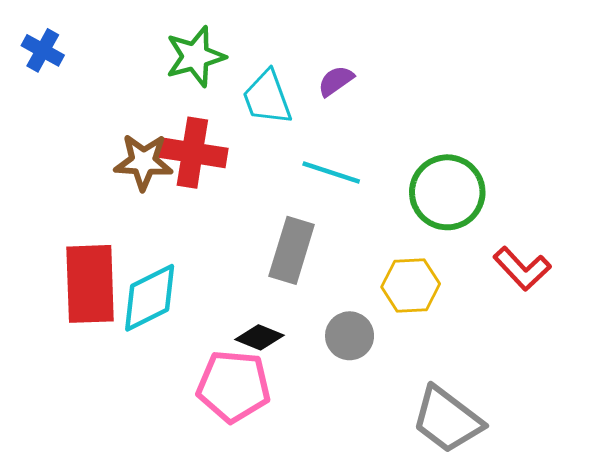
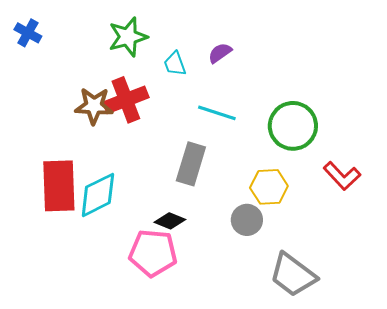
cyan trapezoid: (267, 98) -> (175, 64), size x0.7
red cross: (192, 153) -> (126, 100), turned -30
gray circle: (350, 336) -> (247, 220), moved

